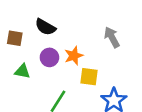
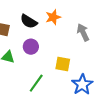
orange star: (74, 56) -> (53, 17), moved

